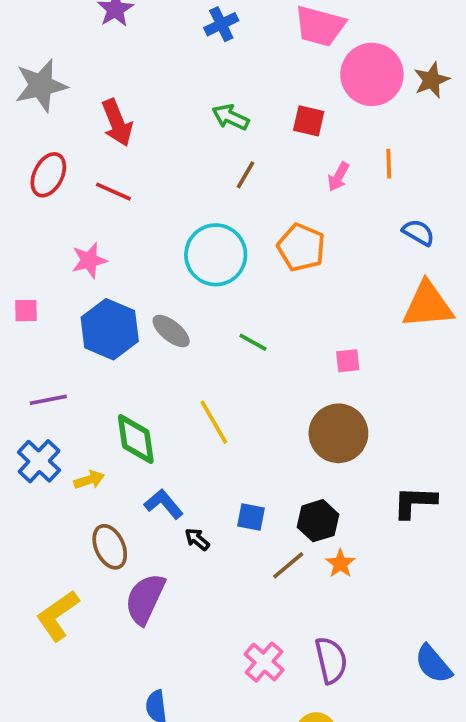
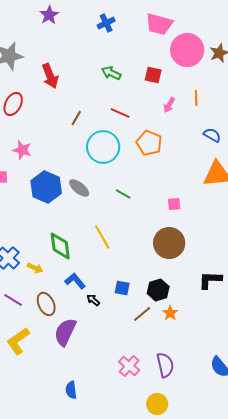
brown line: (245, 175) -> (76, 118), moved
red line: (113, 192) -> (120, 113), moved
pink star: (89, 260) -> (22, 150), moved, turned 30
purple line: (48, 400) -> (13, 300), moved, turned 42
yellow arrow: (89, 480) -> (35, 268), turned 42

